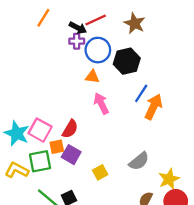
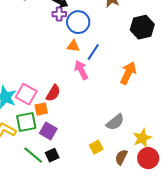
black hexagon: (127, 61) -> (142, 27), moved
blue line: (141, 93) -> (93, 52), moved
purple square: (71, 155) -> (48, 131), moved
yellow square: (100, 172) -> (96, 147), moved

